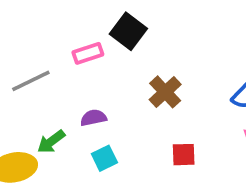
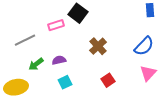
green arrow: (51, 142) -> (36, 64), moved
red square: (184, 155) -> (108, 80), turned -32

